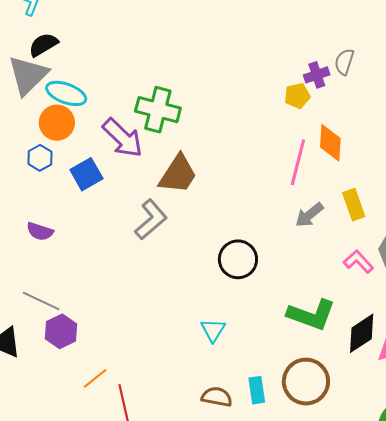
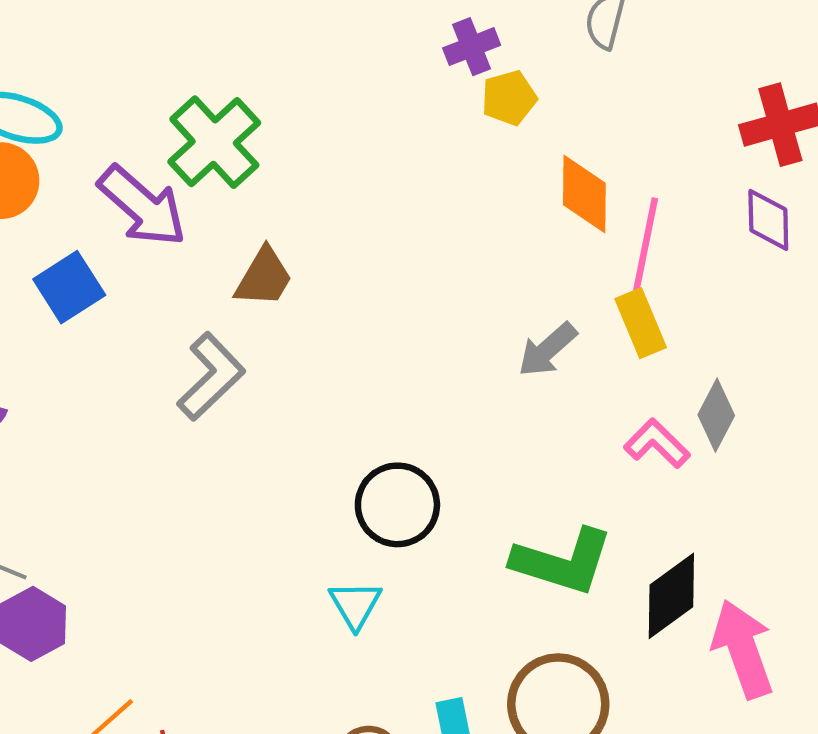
purple cross: (317, 75) -> (472, 47), moved
green cross: (158, 110) -> (214, 142), turned 36
pink line: (298, 162) -> (645, 247), moved
brown trapezoid: (178, 174) -> (264, 277), size x0.7
black circle: (238, 259) -> (397, 505), moved

